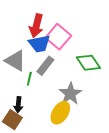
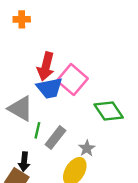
gray rectangle: (45, 66) -> (55, 138), moved
gray star: (70, 94) -> (87, 148), size x0.6

